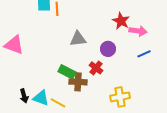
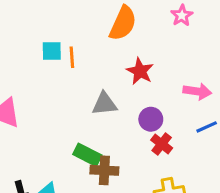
red star: (121, 21) -> (140, 71), moved
red cross: (96, 68) -> (162, 144), moved

